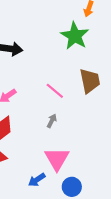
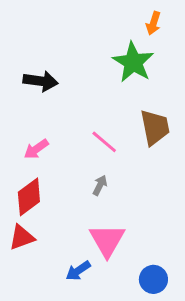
blue circle: (72, 187) -> (153, 279), moved

